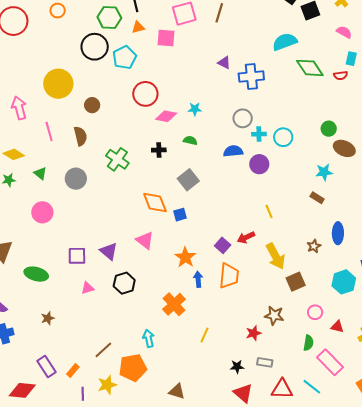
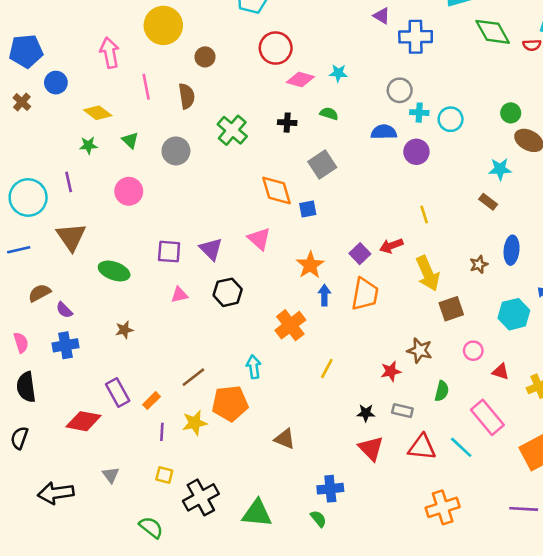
green semicircle: (308, 343) -> (442, 391), moved

